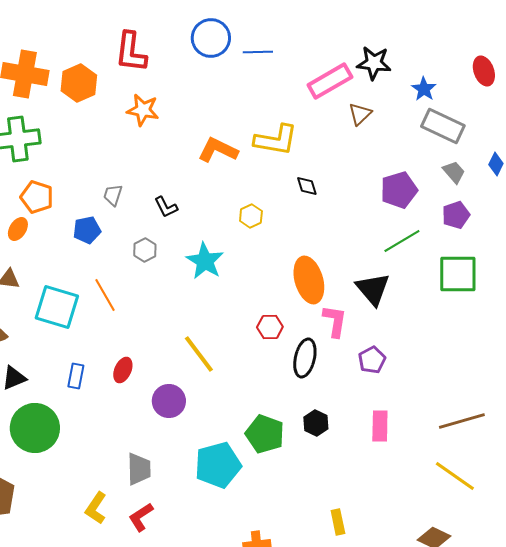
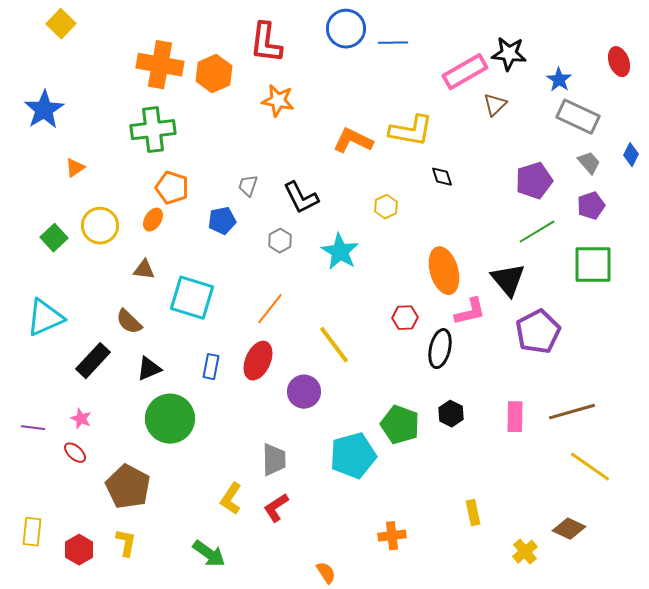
black L-shape: (166, 207) -> (301, 198), size x1.5
orange line: (105, 295) -> (270, 309), moved, turned 68
pink L-shape: (335, 321) -> (470, 312), turned 68
purple pentagon: (372, 360) -> (538, 332), moved, size x1.6
red ellipse: (123, 370) -> (258, 361), size x1.5
brown line: (462, 421) -> (572, 412), moved

